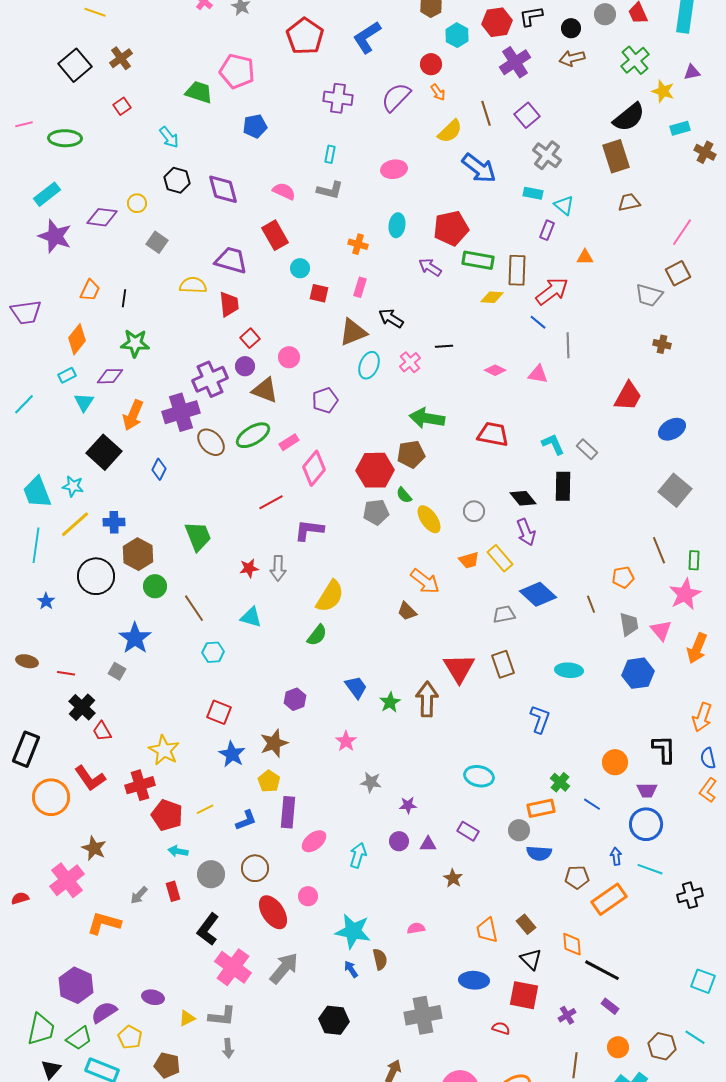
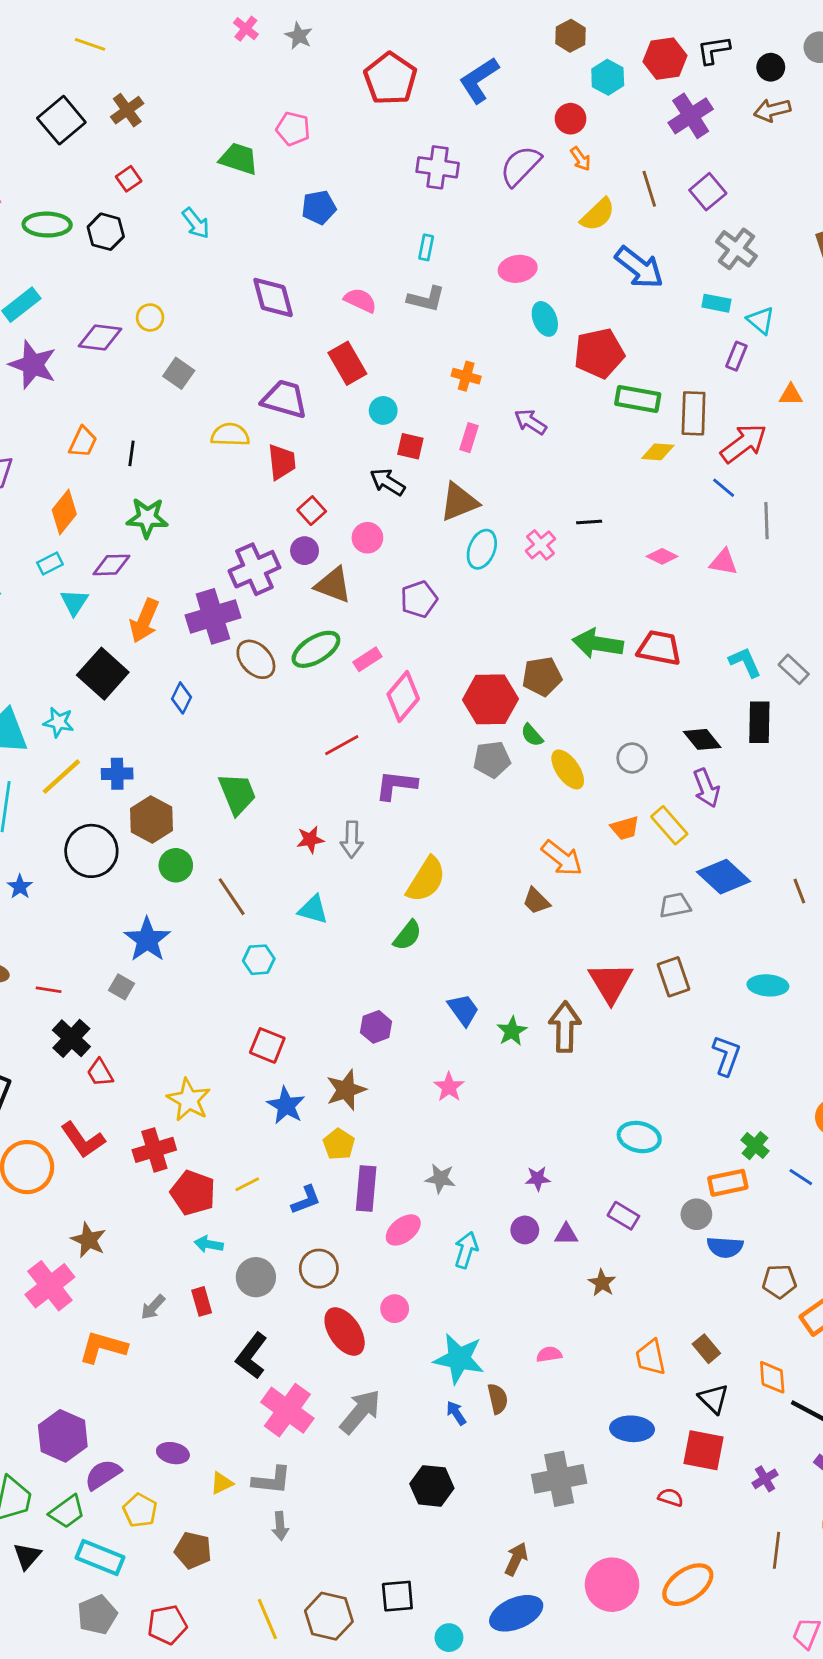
pink pentagon: (237, 71) -> (293, 129), size x0.7
black hexagon: (177, 180) -> (106, 232), moved
cyan ellipse: (397, 225) -> (545, 319), moved, turned -30
purple arrow: (430, 267) -> (530, 422), moved
black arrow: (391, 318) -> (387, 482), moved
green arrow: (427, 418) -> (598, 644), moved
gray star: (371, 782) -> (440, 1178), moved

